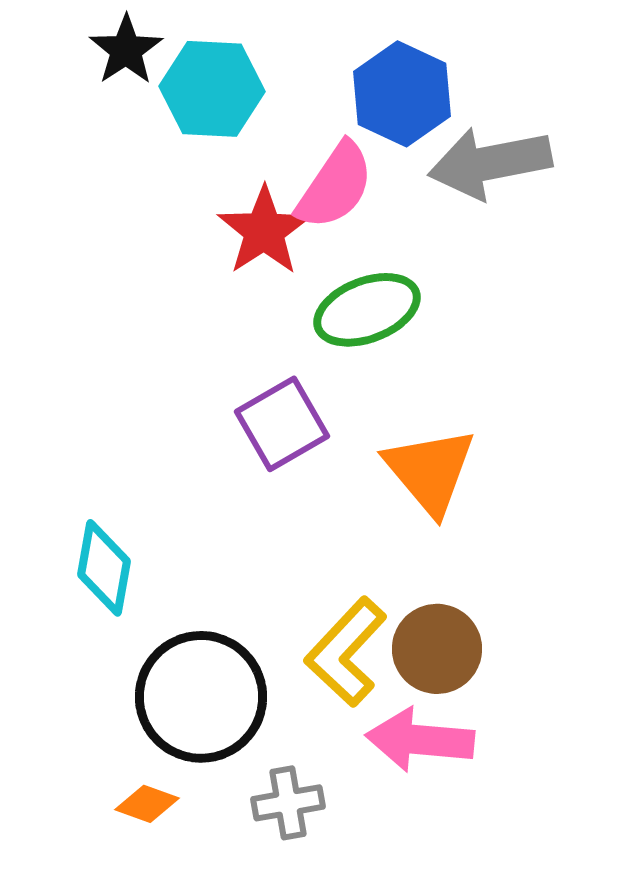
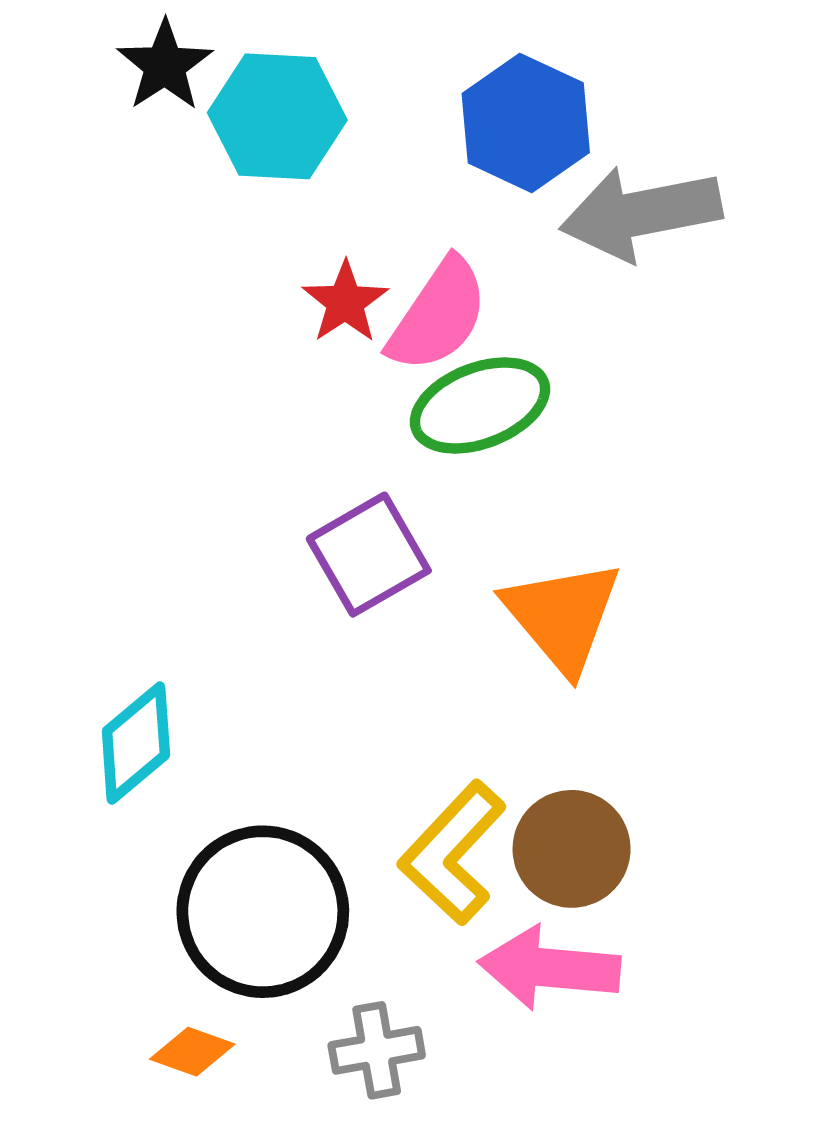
pink semicircle: (335, 186) -> (438, 315), moved
red star: (264, 231) -> (345, 302), size x0.7
cyan diamond: (104, 568) -> (136, 743), turned 40

